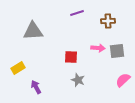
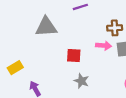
brown cross: (108, 21) -> (115, 28), moved
gray triangle: (33, 31) -> (46, 27), moved

